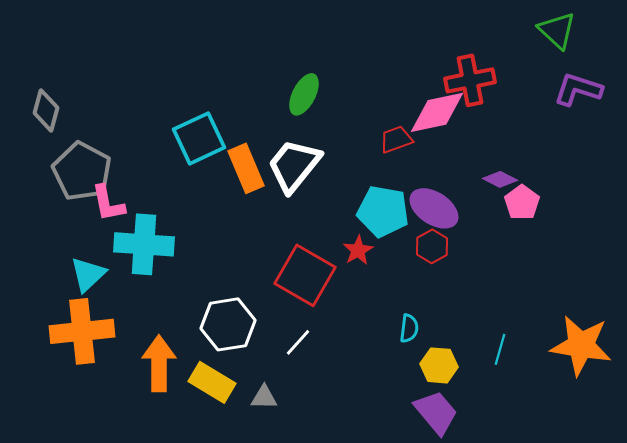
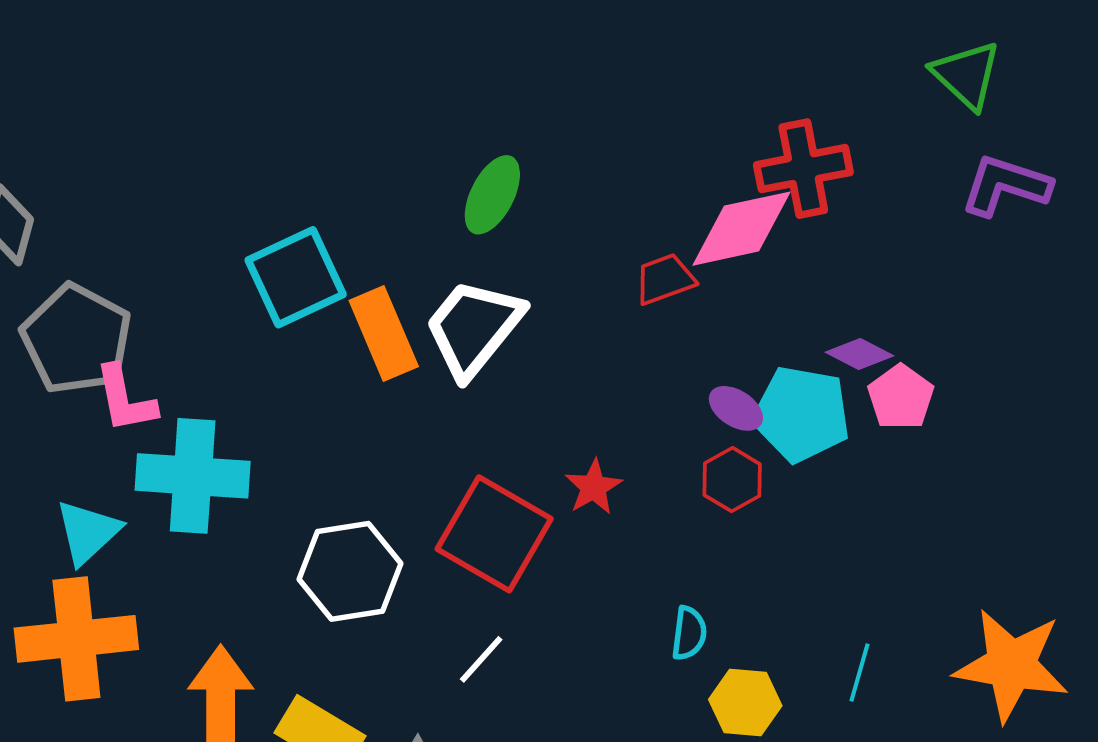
purple ellipse: (434, 208) -> (736, 408), size x0.6
cyan pentagon: (383, 211) -> (801, 414), moved
white hexagon: (228, 324) -> (350, 571), moved

